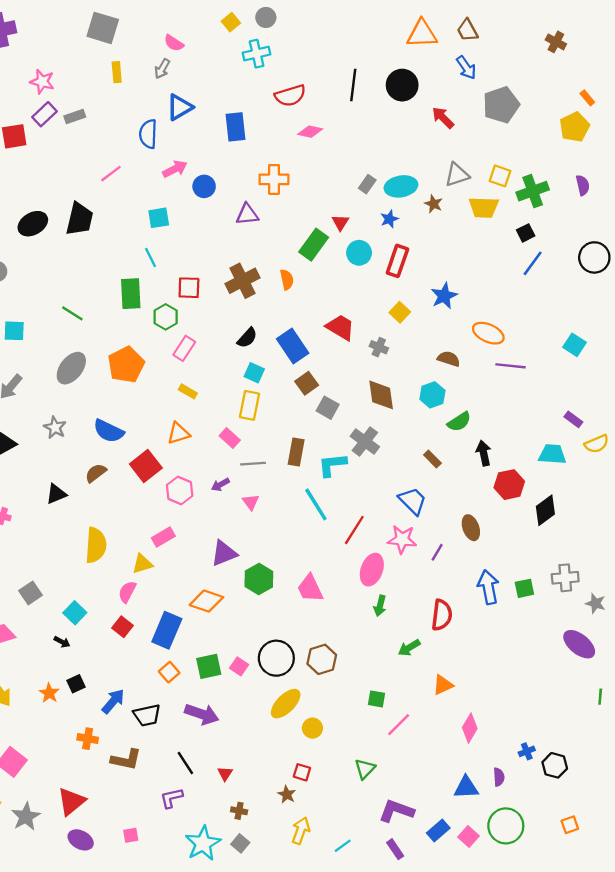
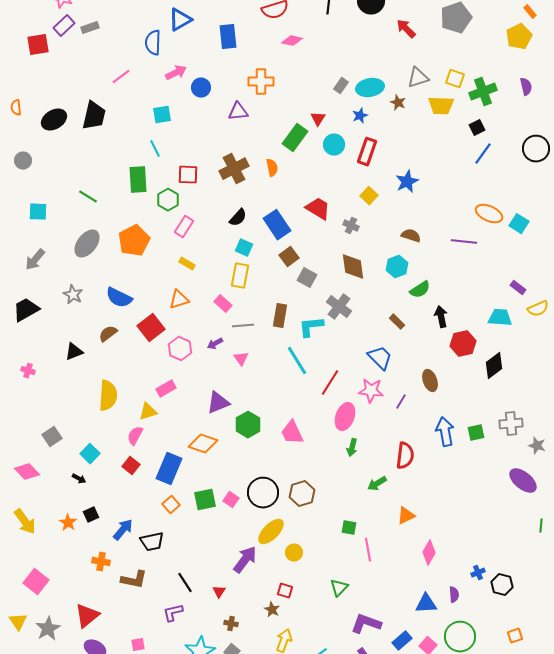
orange ellipse: (488, 333) -> (489, 214), moved
purple arrow: (202, 714) -> (245, 560), moved, turned -72
pink line: (399, 725) -> (368, 550), turned -55

